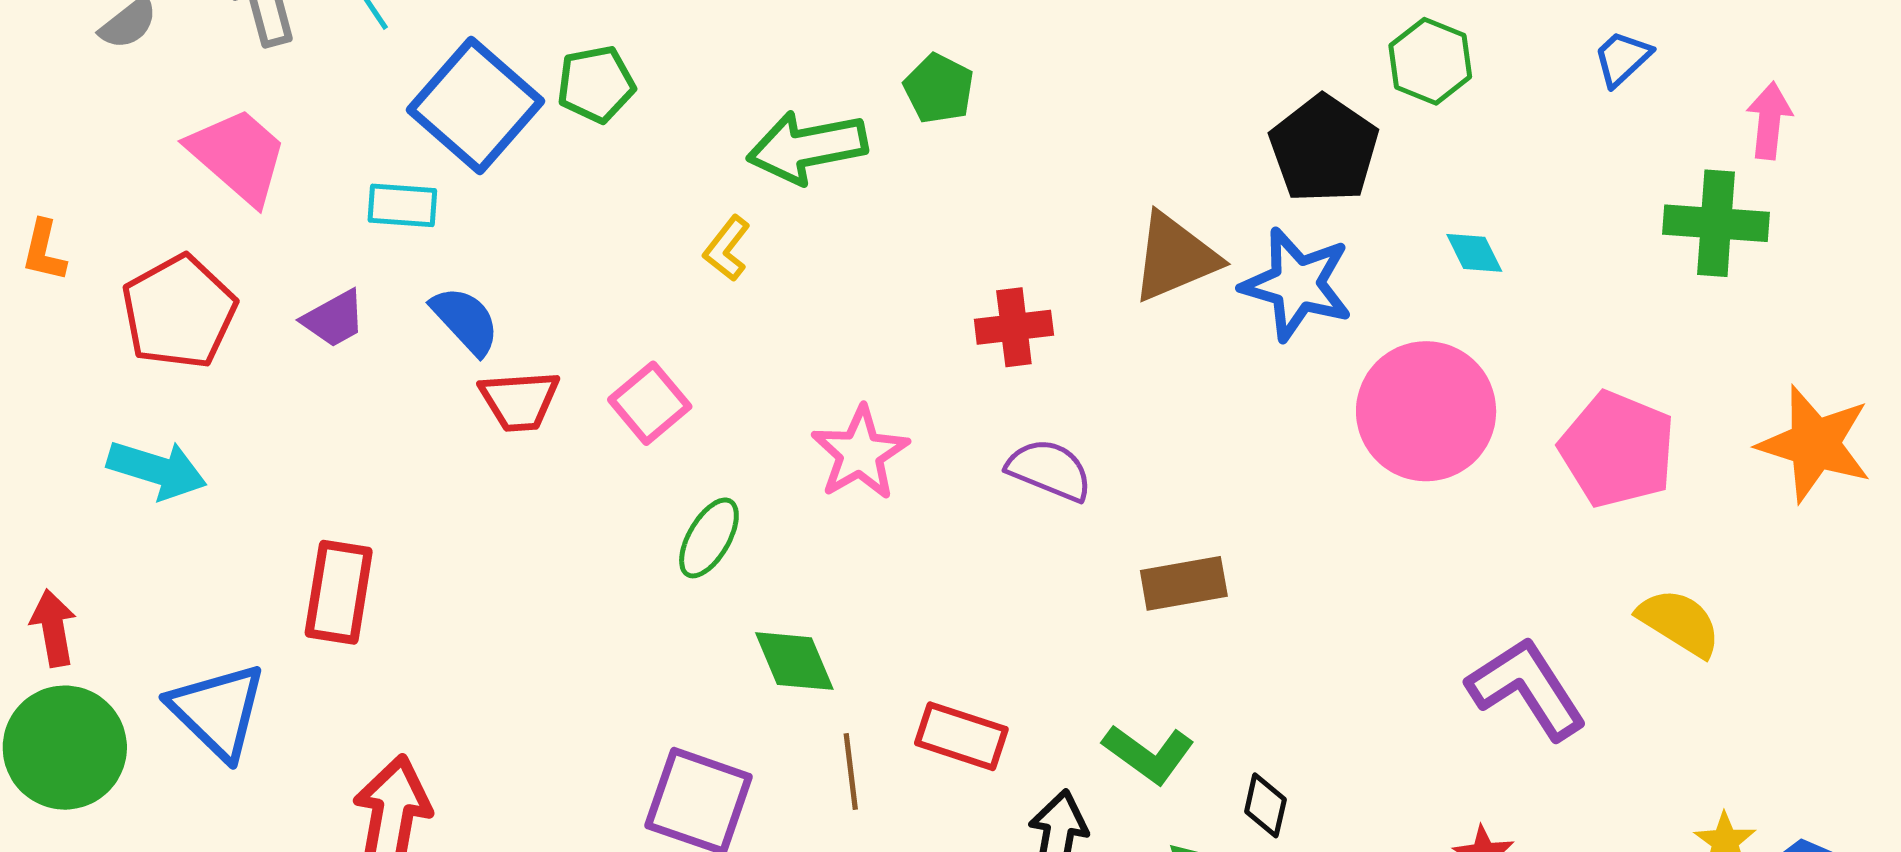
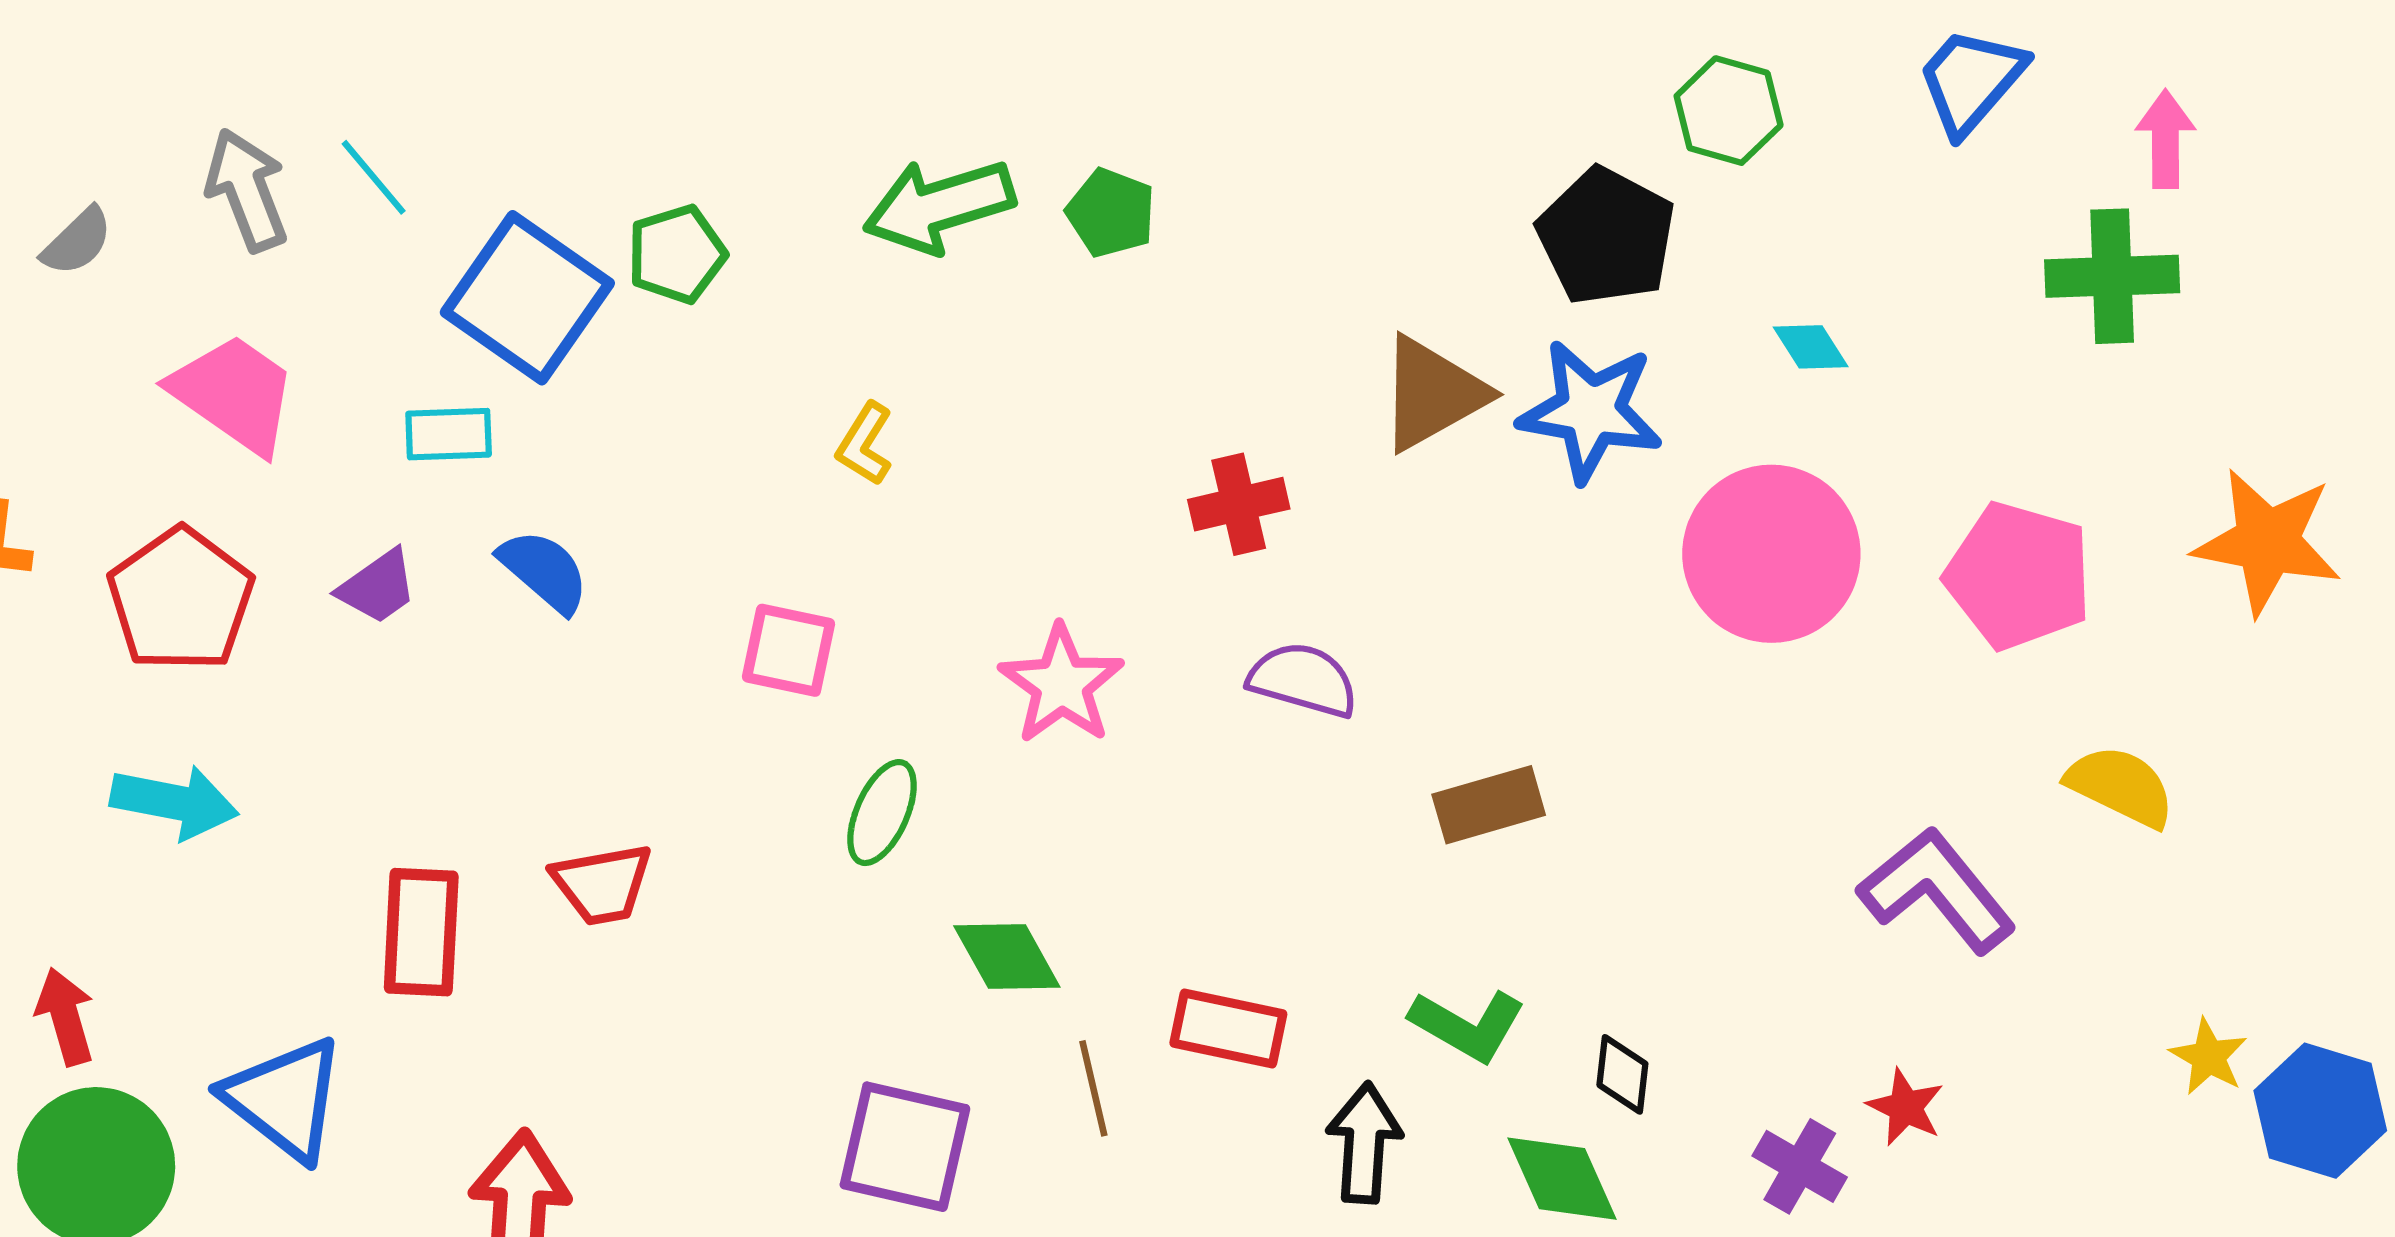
blue trapezoid: (1622, 58) -> (1971, 80), size x1.5
green arrow: (807, 147) -> (939, 206), moved
red trapezoid: (519, 401) -> (602, 884), moved
pink square: (650, 403) -> (789, 650), turned -32

